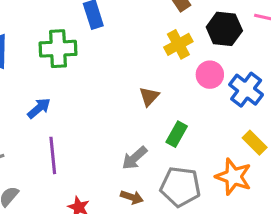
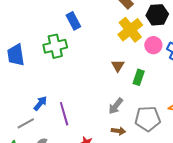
yellow cross: (178, 44) -> (130, 30), size x1.4
blue arrow: (39, 108) -> (40, 103), moved
green rectangle: (177, 134) -> (139, 77), moved

